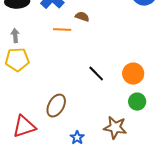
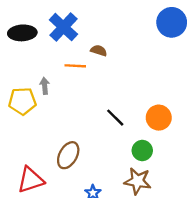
gray arrow: (15, 36) -> (45, 86), moved
green circle: (137, 102) -> (142, 151), moved

